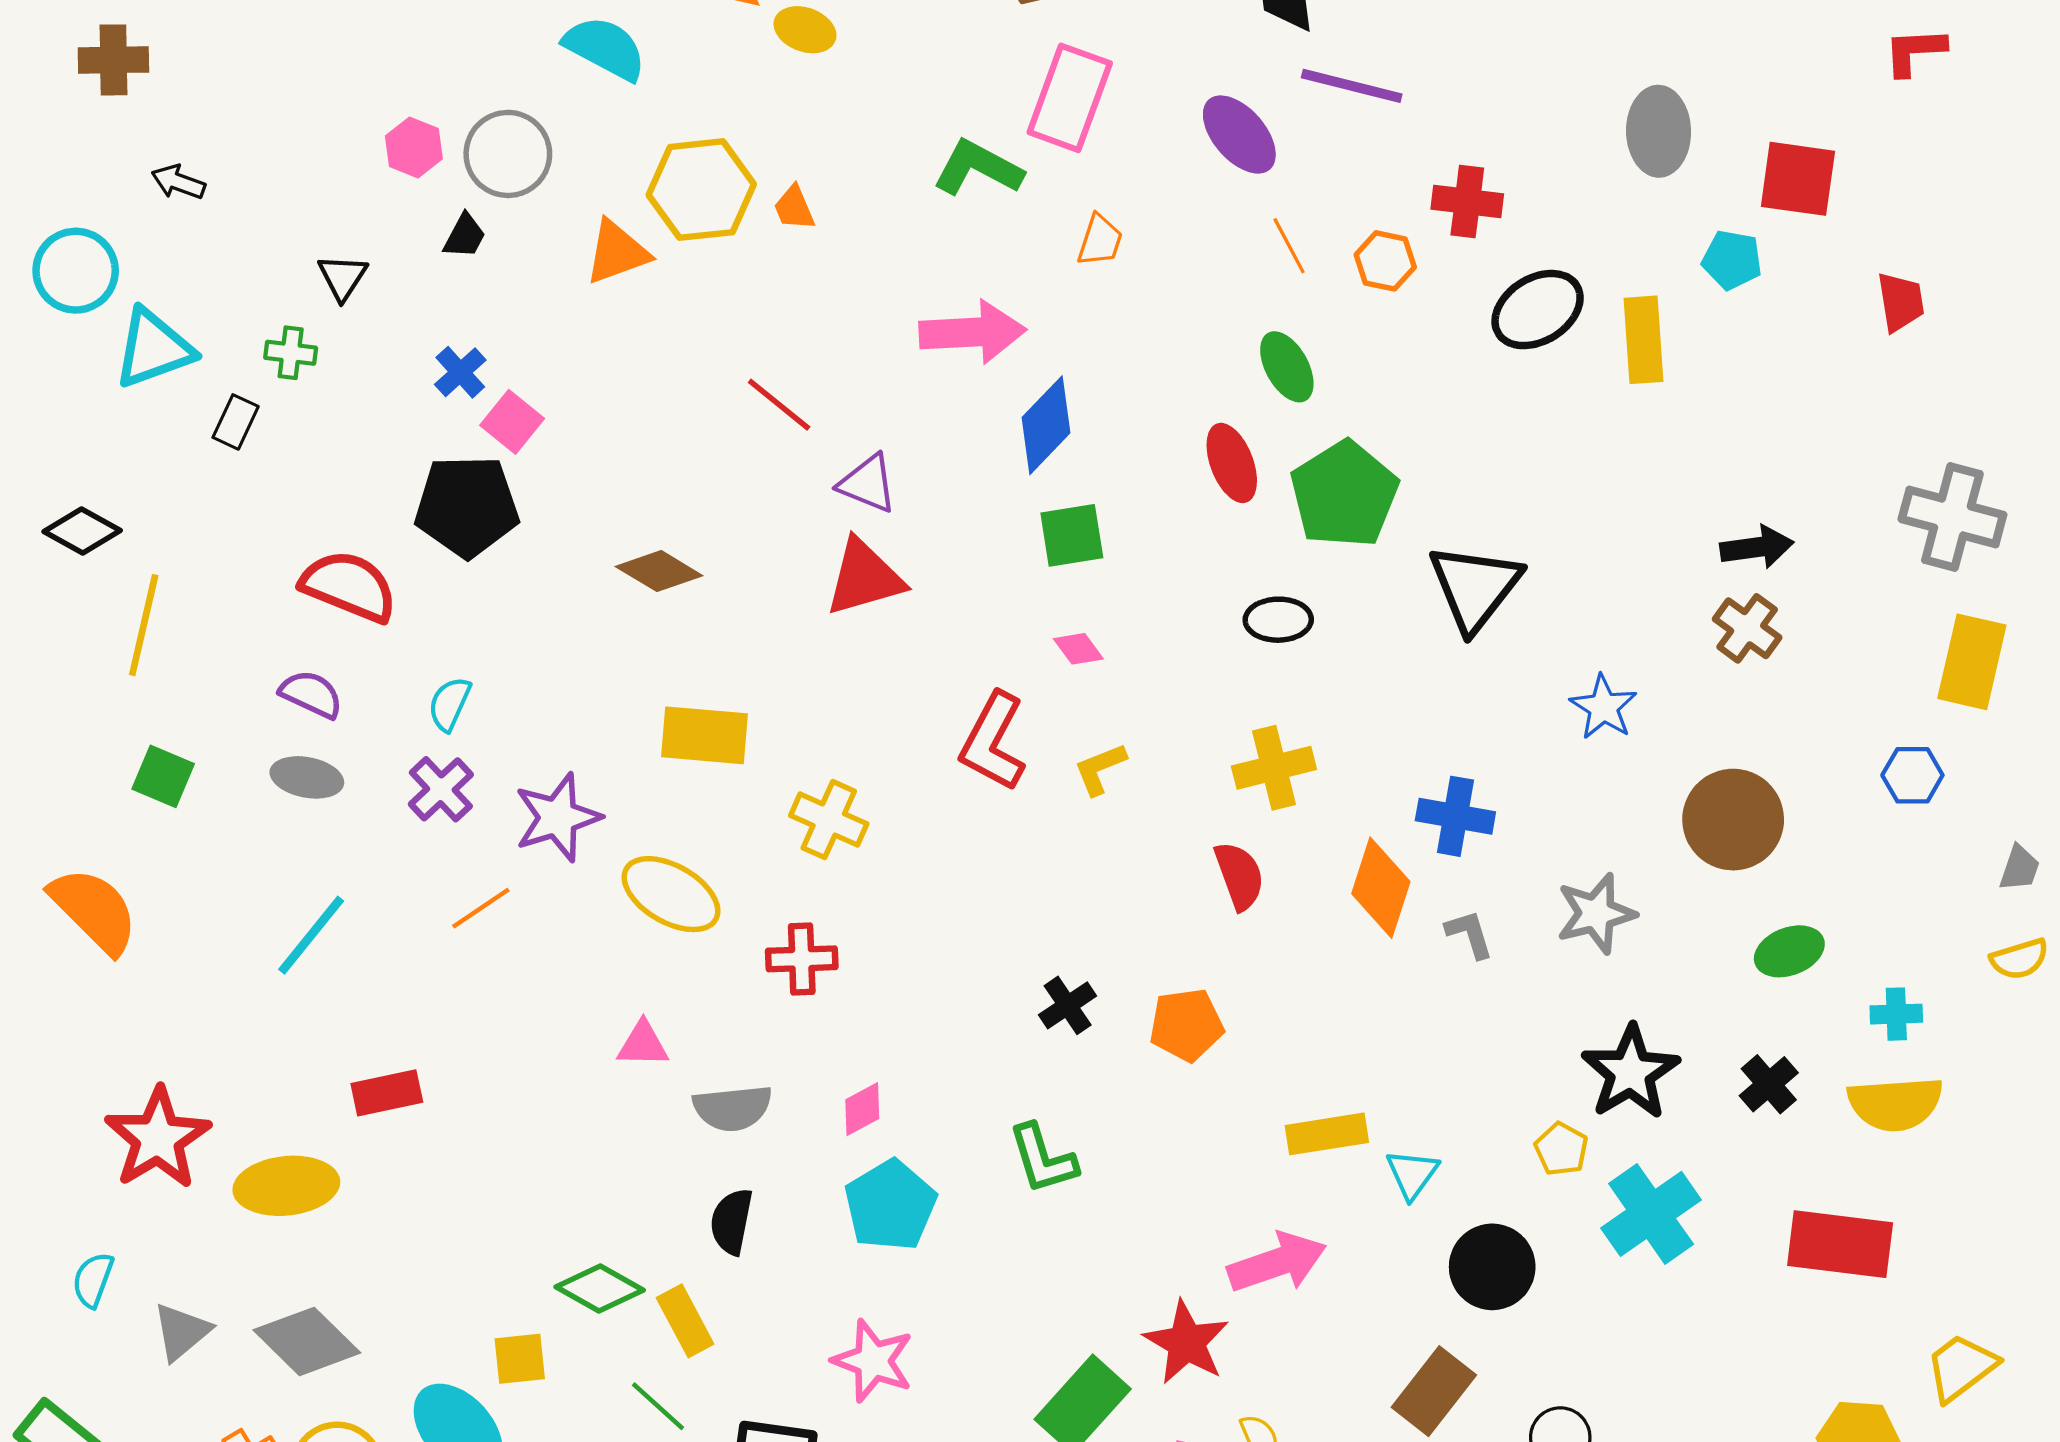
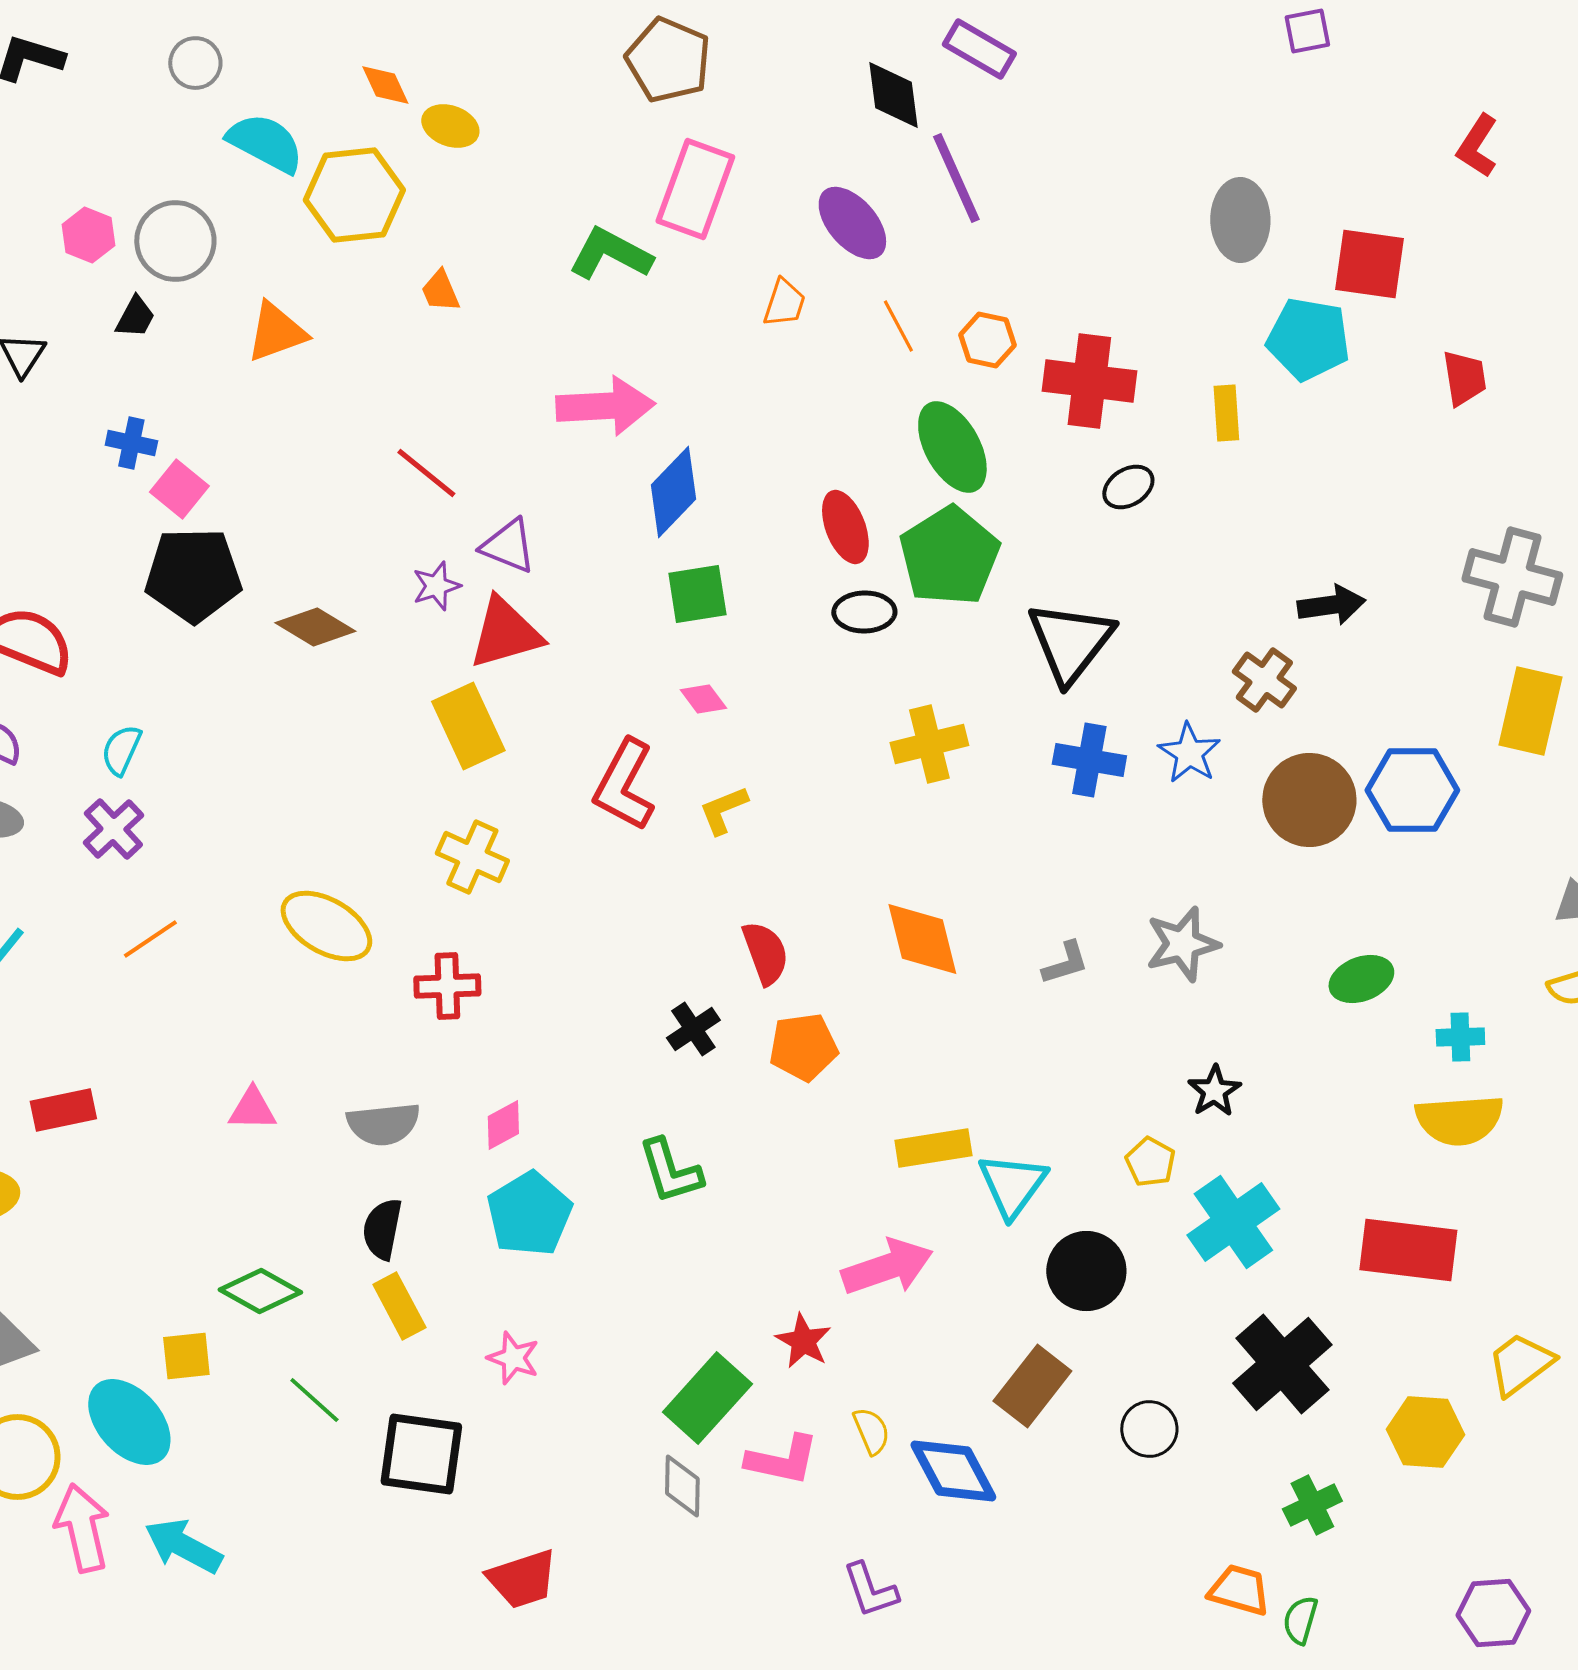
red L-shape: (1915, 51) -> (1477, 146), turned -54
purple line: (1352, 86) -> (956, 178), turned 52
yellow hexagon: (701, 190) -> (354, 195), moved
red cross: (1467, 201) -> (1089, 381), moved, size x1.4
orange trapezoid: (1100, 240) -> (784, 303), moved
cyan pentagon: (1732, 260) -> (1308, 339), size x1.5
black ellipse: (1538, 310) -> (1128, 487), moved, size x0.6
yellow rectangle: (1643, 340) -> (1226, 413), size x0.7
green ellipse: (1287, 367) -> (952, 447), moved, size x1.4
blue cross: (460, 372) -> (131, 443), turned -36
black pentagon: (467, 506) -> (193, 575), moved
black ellipse: (1278, 620) -> (864, 612), moved
brown cross: (1747, 628) -> (1264, 680), moved
yellow rectangle: (704, 735) -> (468, 726), moved, turned 60
yellow cross: (1274, 768) -> (929, 744), moved
blue hexagon: (1912, 775) -> (1412, 790), moved, size x1.6
blue cross: (1455, 816) -> (1089, 760), moved
purple star: (558, 817) -> (436, 586), moved, size x0.6
brown circle: (1733, 820) -> (1309, 800), moved
red semicircle: (1239, 876) -> (765, 953), moved
orange diamond: (1381, 888) -> (922, 939), moved, turned -32
gray L-shape: (1469, 934) -> (1065, 963), turned 90
pink triangle: (643, 1044) -> (252, 1109), moved
black star: (1630, 1072) -> (1214, 1091), size x0.6
black cross: (1769, 1084) -> (1282, 1364), moved, size x1.8
cyan triangle: (1412, 1174) -> (1012, 1185), size x1.4
yellow rectangle: (685, 1321) -> (399, 1306), moved
red star: (1186, 1343) -> (803, 1341), size x0.7
pink star: (873, 1361) -> (513, 1358), size x0.7

